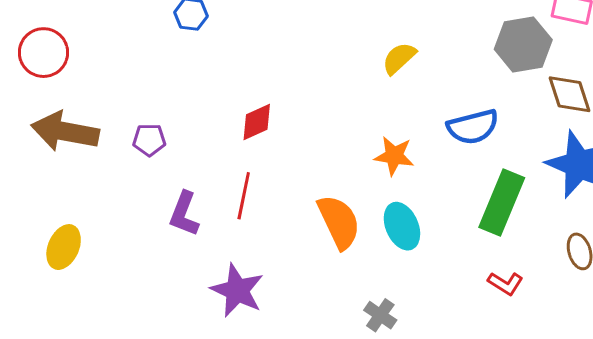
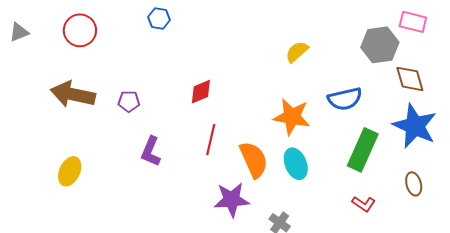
red circle: (43, 53) -> (80, 30), moved
orange star: (394, 156) -> (292, 117), size x1.4
red line: (244, 196) -> (211, 140), moved
purple star: (237, 290) -> (232, 200), moved, turned -30

